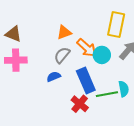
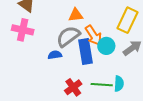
gray semicircle: (62, 55) -> (68, 36), size x1.4
blue rectangle: (86, 81) -> (86, 51), moved

